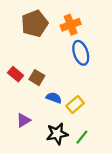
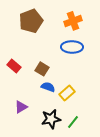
orange cross: (71, 25) -> (73, 21), moved
blue ellipse: (81, 53) -> (72, 47), turned -70
brown square: (37, 78) -> (42, 69), moved

